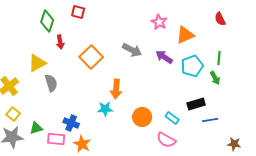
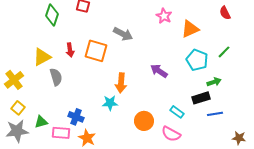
red arrow: (60, 42) -> (70, 50), moved
gray arrow: (132, 50) -> (123, 34), moved
orange square: (91, 57) -> (96, 51), turned -30
purple arrow: (164, 57) -> (159, 71), moved
green line: (219, 58) -> (224, 52), turned 40
cyan pentagon: (192, 66) -> (197, 60), turned -30
green arrow: (215, 78) -> (214, 82), moved, turned -80
orange circle: (142, 117) -> (144, 121), moved

